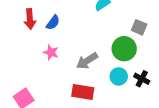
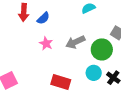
pink star: (51, 52) -> (46, 44), moved
gray arrow: (87, 61) -> (75, 42), moved

